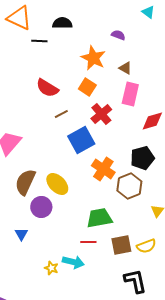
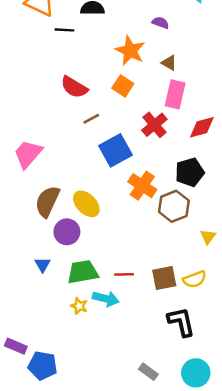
red cross: (101, 114) -> (154, 125), moved
green trapezoid: (99, 218) -> (83, 272), moved

